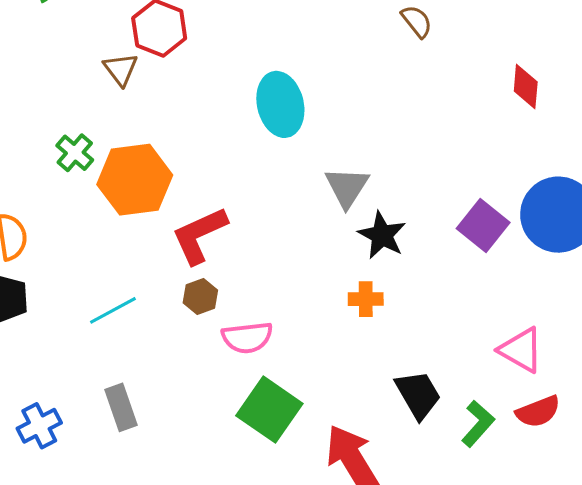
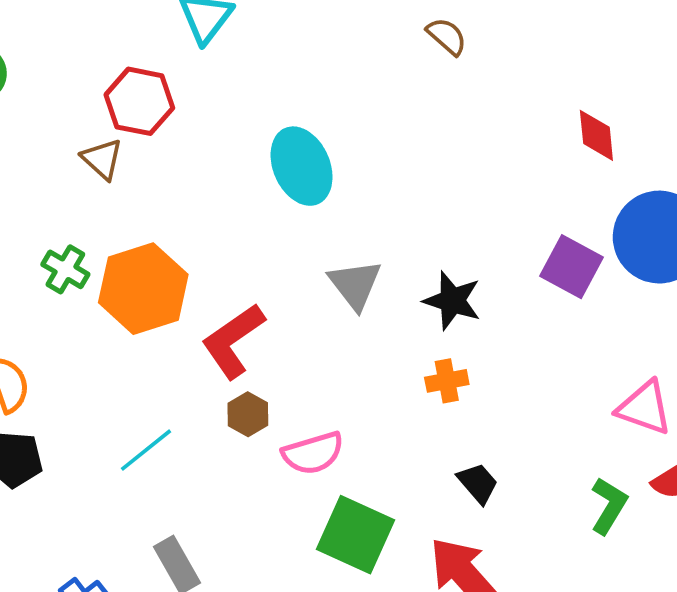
red diamond: (526, 86) -> (596, 135), moved
gray triangle: (347, 187) -> (355, 285), moved
black trapezoid: (418, 395) -> (478, 483), moved, size x0.7

